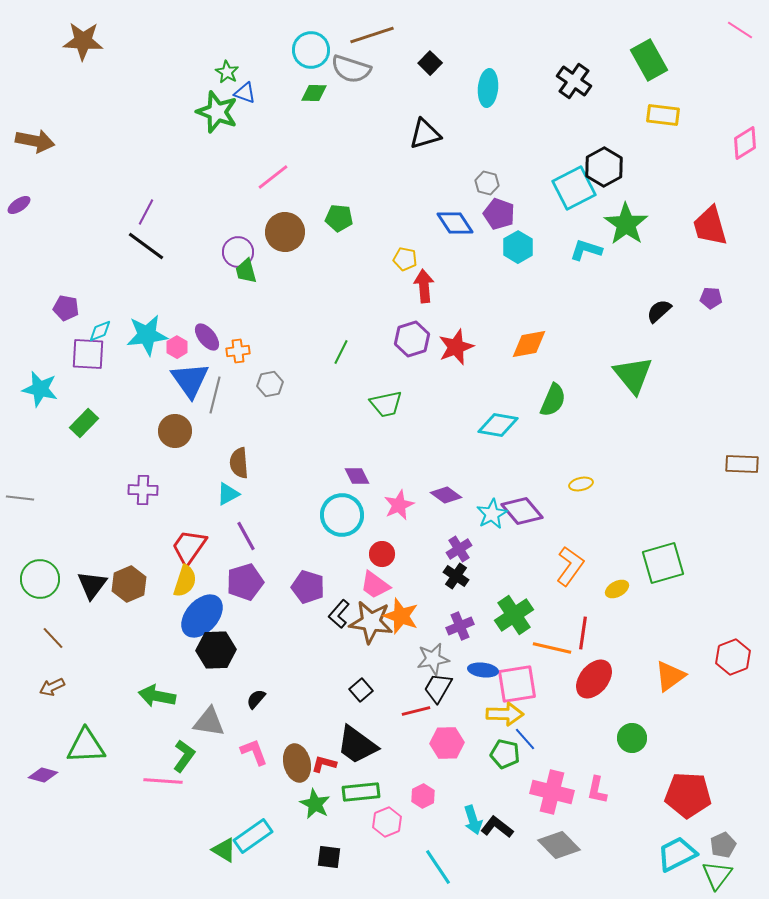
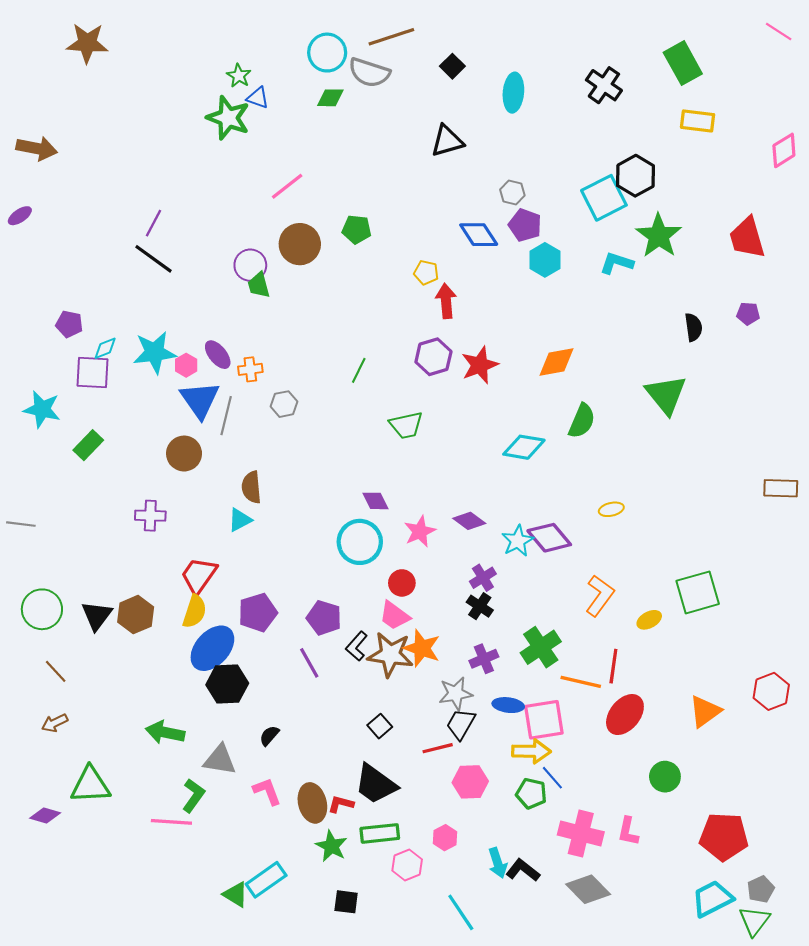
black semicircle: (659, 311) -> (693, 327), turned 124
purple line: (246, 536) -> (309, 663), moved

